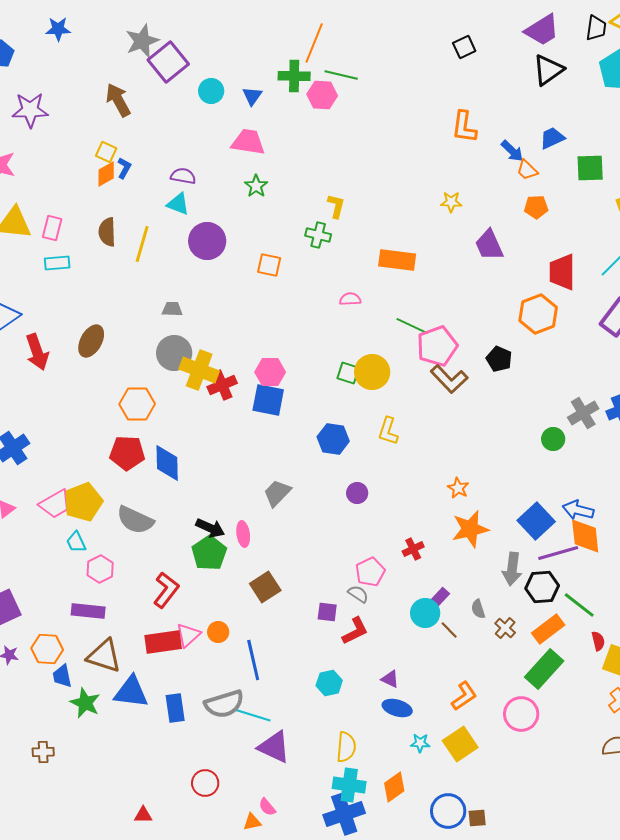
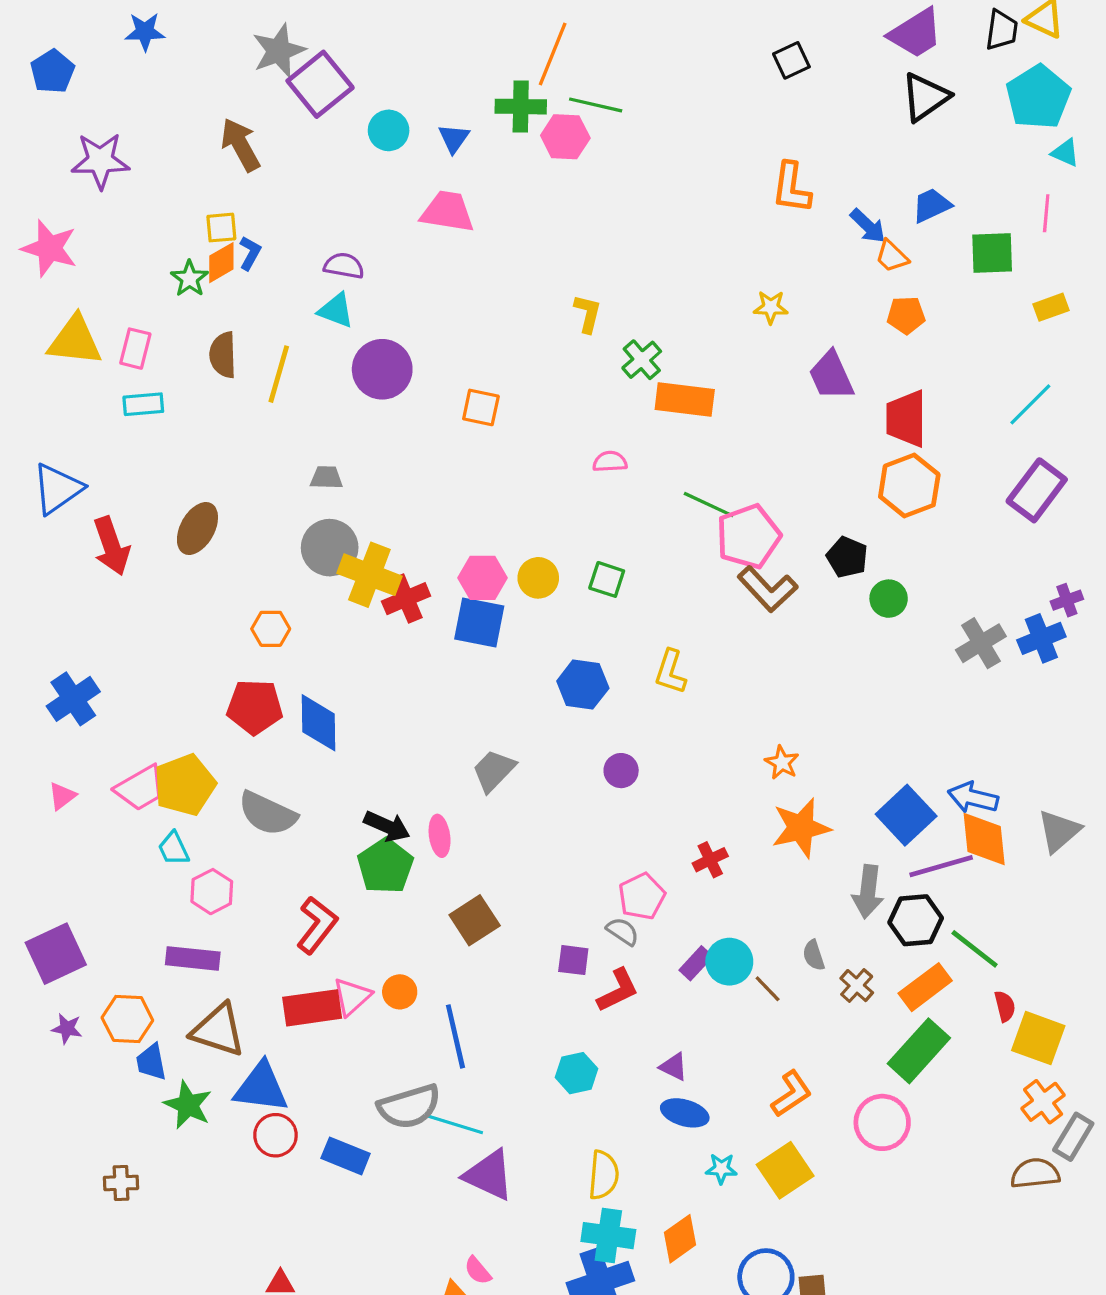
yellow square: (106, 152) -> (221, 228), turned -30
green star: (256, 186) -> (190, 278), moved
green cross: (318, 235) -> (642, 360), moved, turned 35
red trapezoid: (562, 272) -> (906, 419), moved
yellow circle: (372, 372) -> (538, 578), moved, size x0.7
orange hexagon: (137, 404) -> (271, 629), size x0.7
green circle: (553, 439) -> (889, 599), moved
purple rectangle: (439, 598) -> (696, 963), moved
blue rectangle: (175, 708) -> (346, 1156), moved, turned -60
red circle: (205, 783) -> (275, 1135), moved

